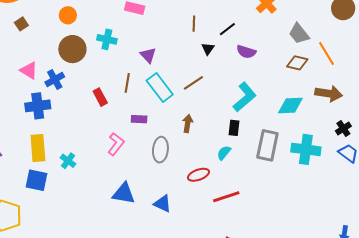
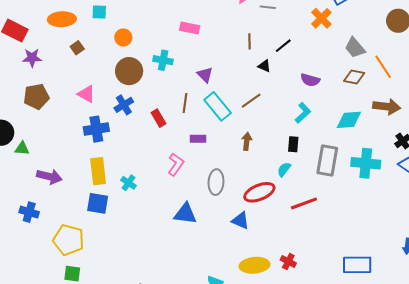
black triangle: (208, 49) -> (264, 66), turned -40
purple semicircle: (246, 52) -> (310, 80), moved
blue cross: (55, 80) -> (124, 105), moved
cyan L-shape: (245, 97) -> (303, 113), size x0.7
gray ellipse: (160, 150) -> (216, 182), moved
red ellipse: (198, 175) -> (259, 192), size x1.4
red line: (226, 197) -> (304, 203), moved
blue triangle: (163, 204) -> (240, 221), moved

